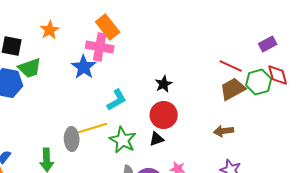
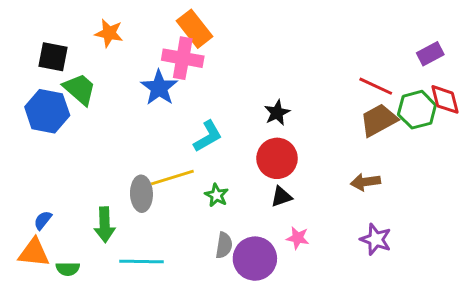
orange star: (50, 30) -> (109, 33), turned -30
green trapezoid: (30, 68) -> (80, 89), turned -120
black triangle: (157, 139) -> (281, 197), moved
green star: (123, 140) -> (217, 195), size x0.6

